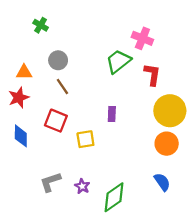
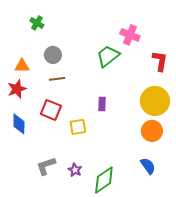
red L-shape: (152, 75) -> (160, 61), moved
brown line: (62, 87) -> (57, 79), turned -63

